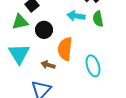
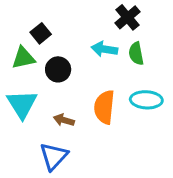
orange semicircle: (65, 49) -> (104, 107), moved
cyan ellipse: (93, 66) -> (146, 100), moved, turned -70

